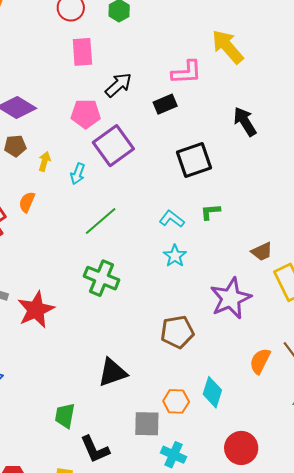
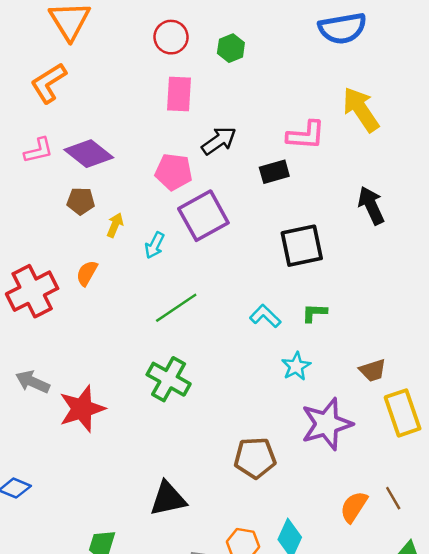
cyan star: (175, 256) -> (296, 366), moved

